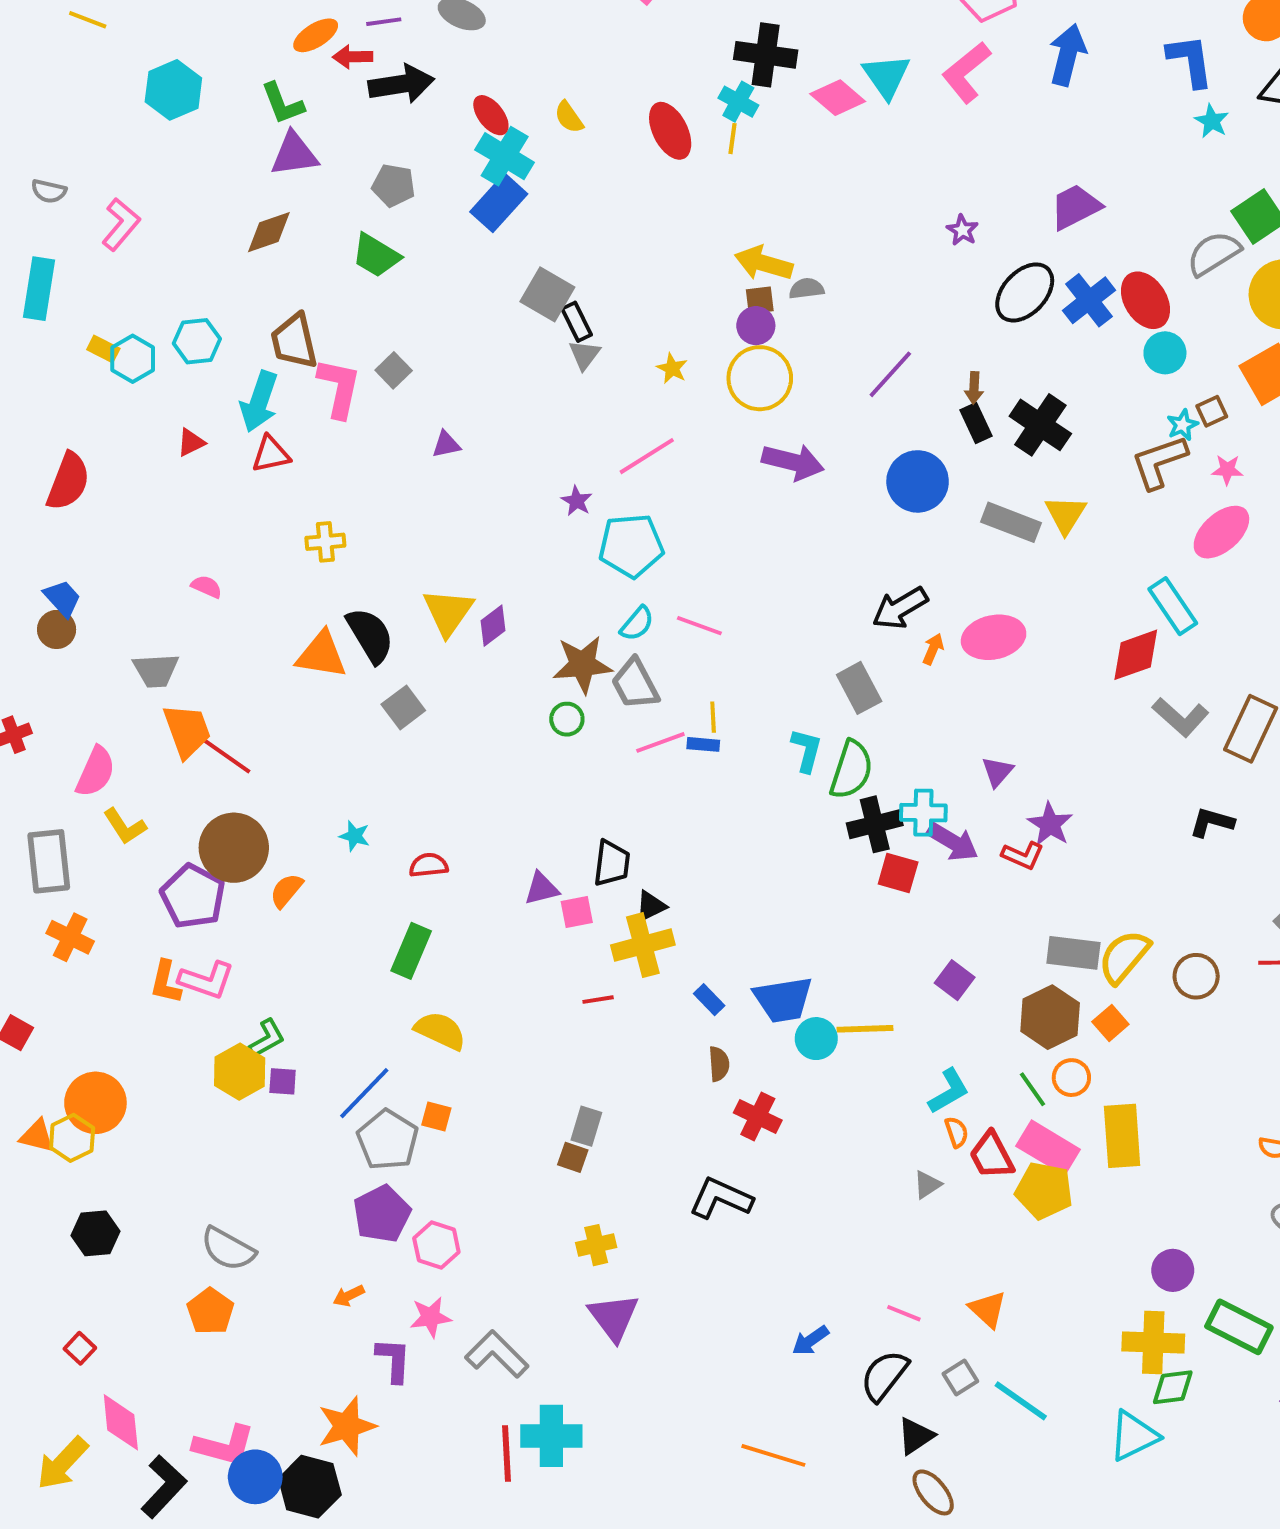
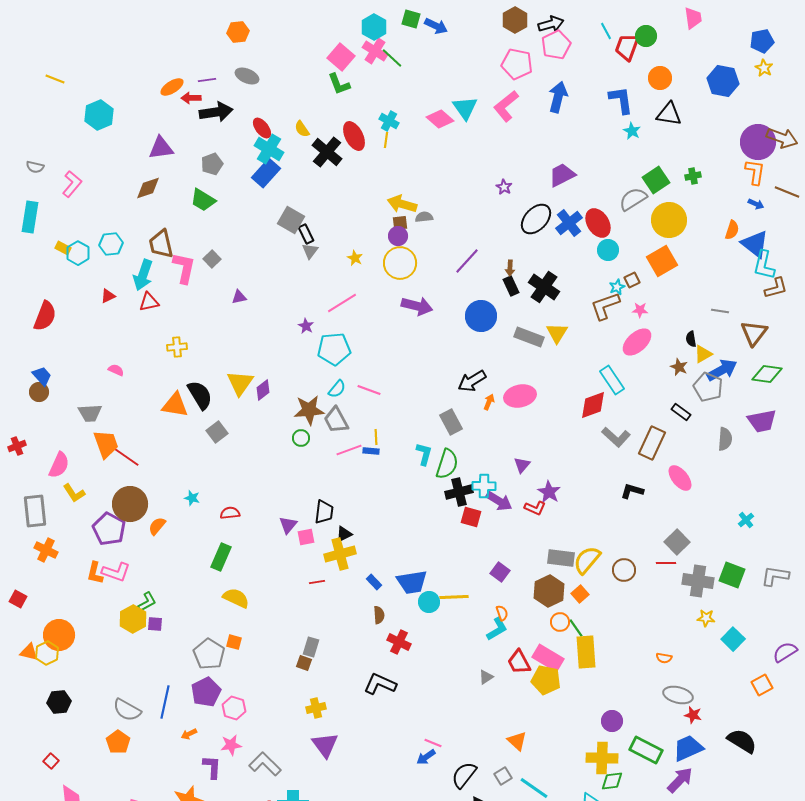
black cross: (766, 55) -> (327, 152), moved, turned 32
green L-shape: (283, 104) -> (339, 84), moved
gray pentagon: (394, 185) -> (212, 164), turned -30
purple triangle: (542, 889) -> (288, 525), turned -36
green line: (1032, 1089) -> (576, 628), moved
blue line: (364, 1093) -> (165, 702), moved, turned -32
orange semicircle: (957, 1132) -> (502, 613), moved
pink line: (904, 1313) -> (433, 743), moved

